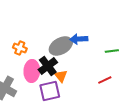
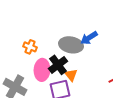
blue arrow: (79, 39) -> (89, 38), turned -30
gray ellipse: (61, 46) -> (71, 45), turned 40

